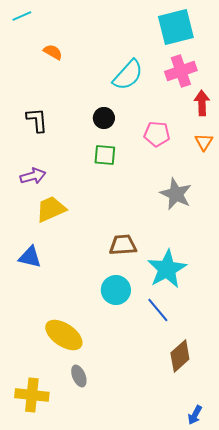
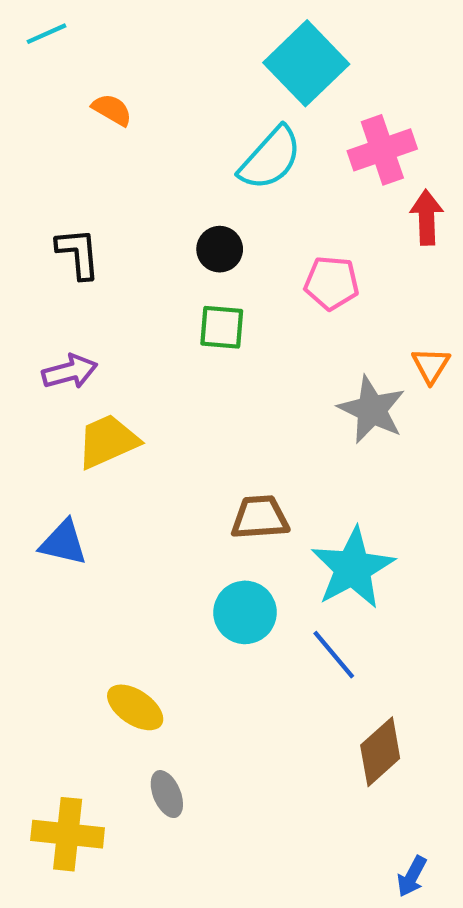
cyan square: (176, 27) -> (306, 63), moved, turned -30
orange triangle: (204, 142) -> (431, 365), moved
yellow ellipse: (64, 335) -> (135, 707), size x0.7

